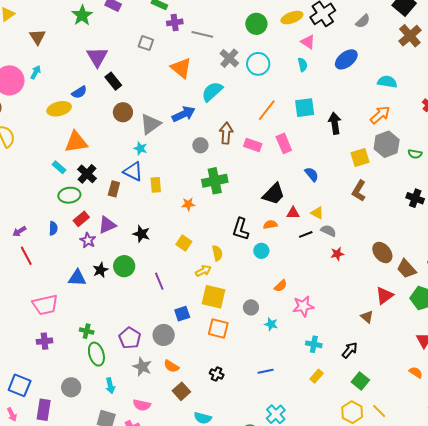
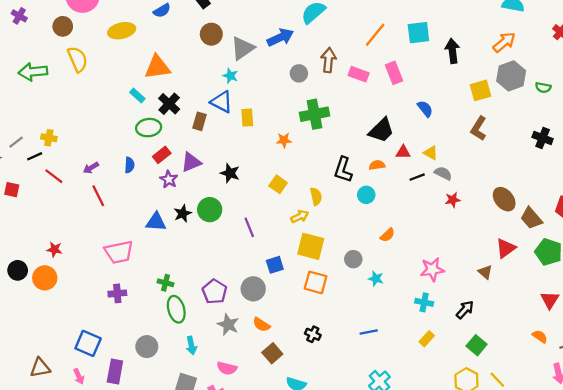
yellow ellipse: (59, 109) -> (122, 31), moved
pink star: (303, 306) -> (432, 269), moved

